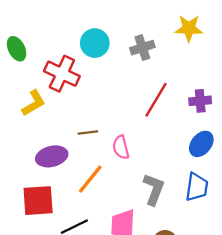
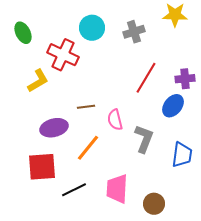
blue ellipse: (201, 144) -> (173, 106), moved
gray L-shape: (154, 189) -> (144, 139), moved

